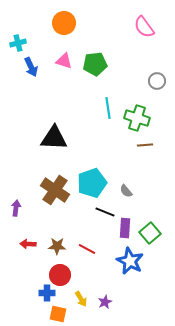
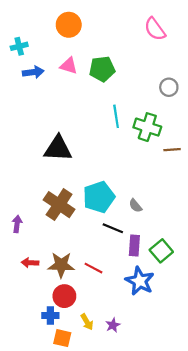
blue arrow: (31, 67) -> (33, 72), turned -72
brown line: (145, 145) -> (172, 150), moved
brown star: (57, 246) -> (61, 265), size x1.4

